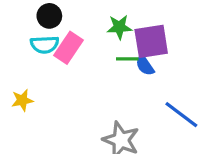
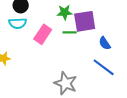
pink rectangle: (68, 48) -> (43, 34), moved
blue semicircle: (145, 65) -> (105, 43), moved

